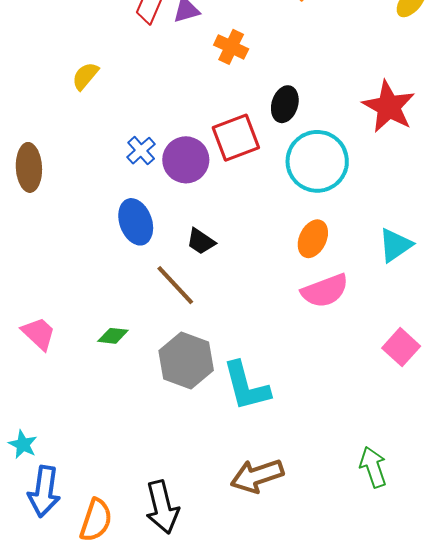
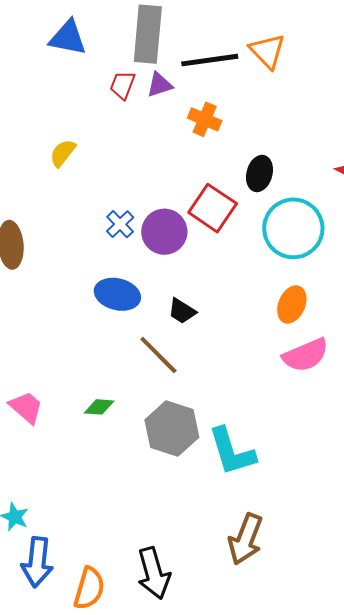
red square: (236, 138) -> (213, 208), turned -33
blue ellipse: (136, 222) -> (117, 294), turned -54
brown arrow: (257, 476) -> (246, 539), turned -48

